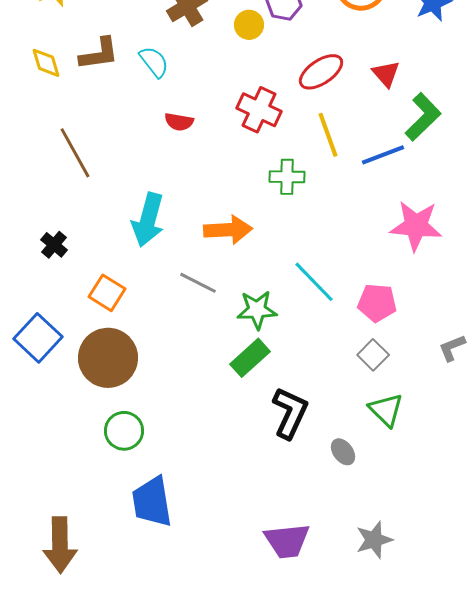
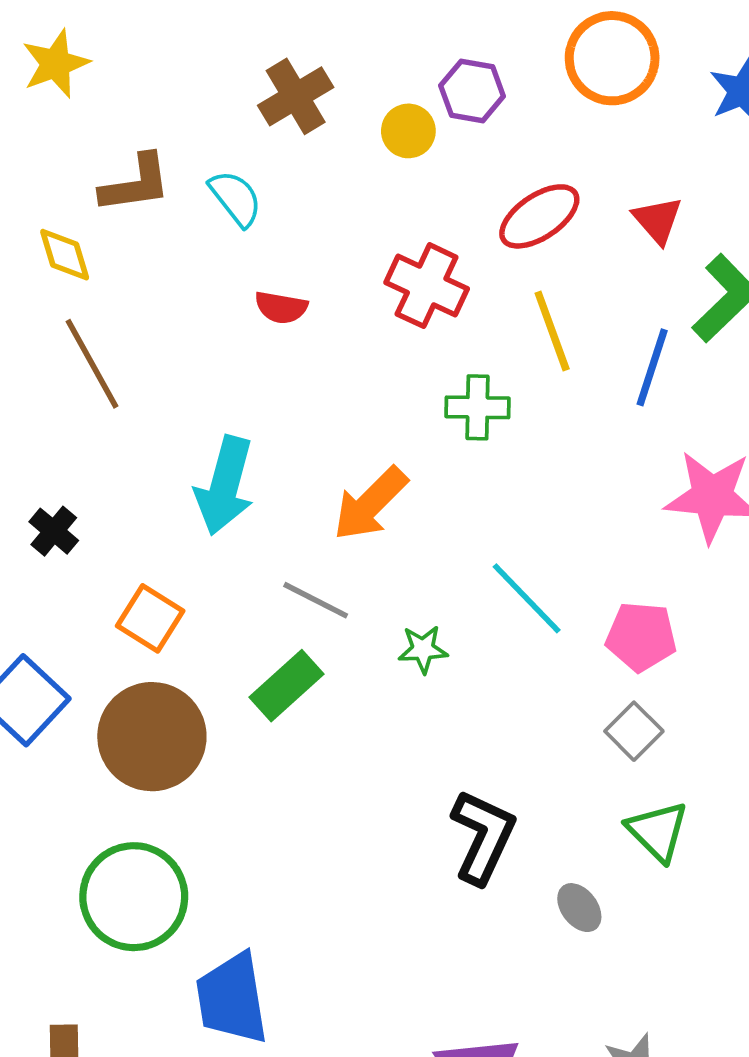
yellow diamond: (46, 63) -> (65, 255), moved
blue line: (383, 155) -> (652, 367), turned -51
orange arrow: (228, 230) -> (370, 504), turned 138
green star: (257, 310) -> (423, 649), size x0.7
green rectangle: (250, 358) -> (287, 686), moved
green circle: (124, 431) -> (134, 897), moved, size x1.5

